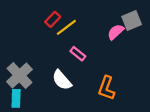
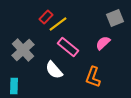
pink semicircle: (116, 32) -> (103, 43), moved
pink rectangle: (78, 54) -> (68, 47), size x1.5
gray cross: (19, 75) -> (23, 50), moved

